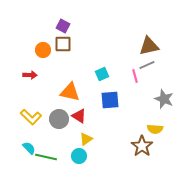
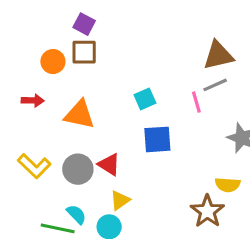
orange triangle: (70, 92) -> (79, 115), moved
cyan semicircle: (29, 148) -> (76, 214), moved

